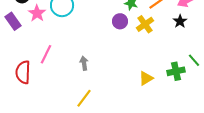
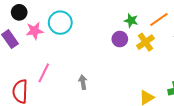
pink star: (37, 13) -> (35, 31), turned 30

